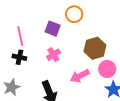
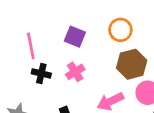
orange circle: (74, 14) -> (120, 30), moved
black cross: (19, 57) -> (41, 73), moved

